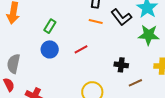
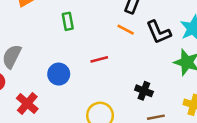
green rectangle: (50, 26) -> (68, 21), turned -56
blue circle: (50, 49) -> (59, 74), moved

